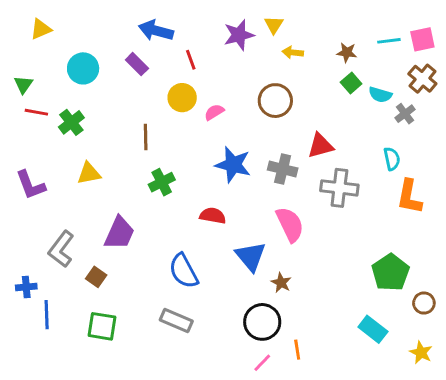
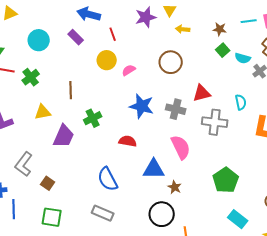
brown line: (146, 137) -> (71, 90), moved
cyan semicircle: (392, 159) -> (241, 102), moved
purple trapezoid: (119, 233) -> (64, 136), moved
blue triangle: (251, 256) -> (154, 169), turned -50
green pentagon: (390, 272) -> (226, 180), moved

